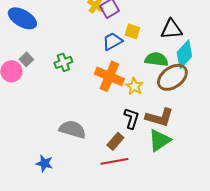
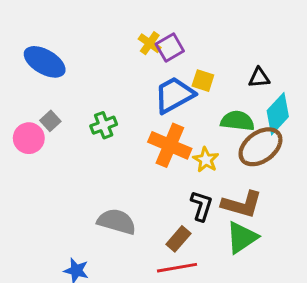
black triangle: (171, 29) -> (259, 78), size x0.7
blue trapezoid: (112, 41) -> (174, 95), size x1.4

